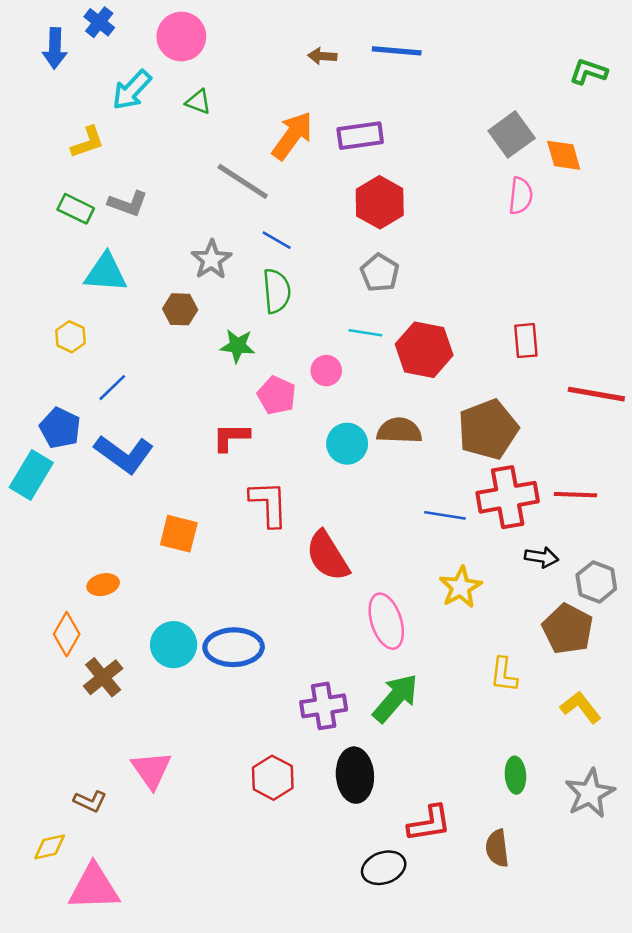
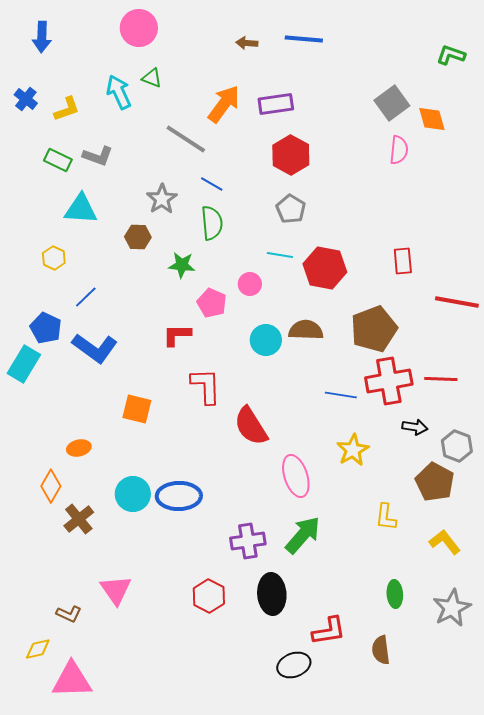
blue cross: (99, 22) -> (26, 99), moved
cyan arrow: (132, 90) -> (119, 92), moved, turned 112

